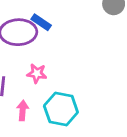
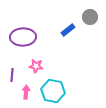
blue rectangle: (41, 22) -> (68, 30), moved, turned -72

